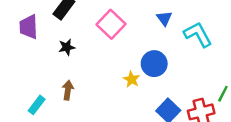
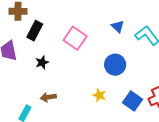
yellow star: (132, 79) -> (99, 95), moved
brown arrow: (68, 90) -> (48, 97), turned -98

